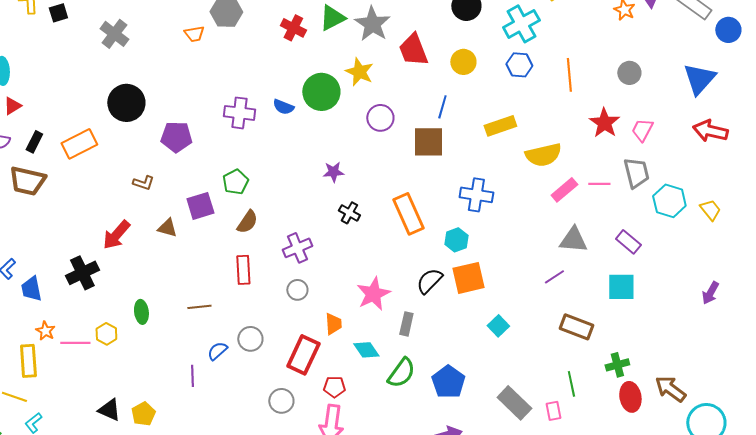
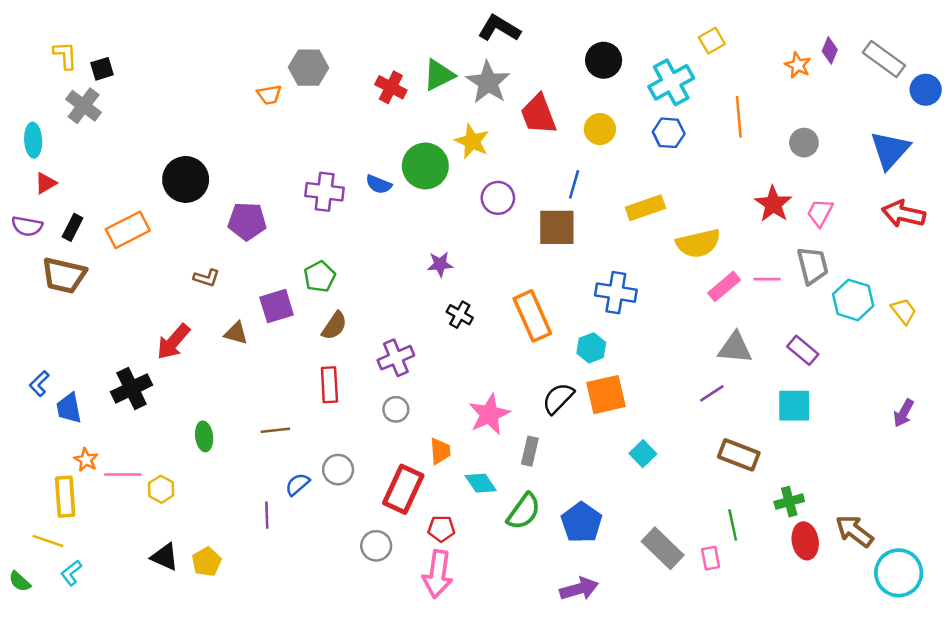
gray cross: (114, 34) -> (84, 106), moved
orange line: (569, 75) -> (739, 117), moved
yellow hexagon: (106, 334) -> (161, 489), moved

